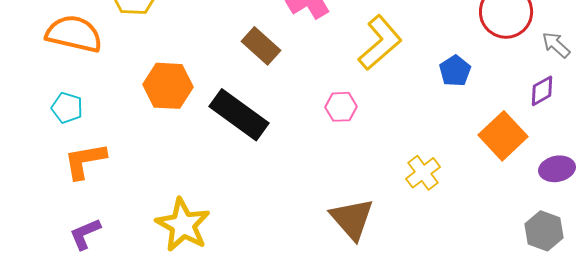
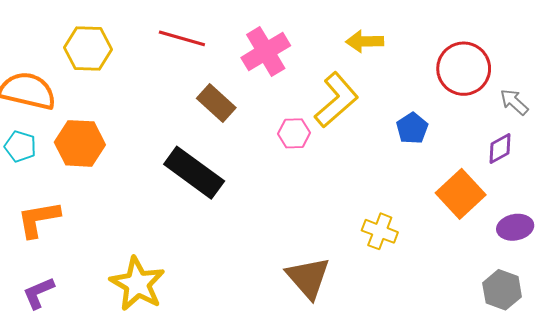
orange hexagon: (168, 86) -> (80, 143), moved
pink hexagon: (341, 107) -> (294, 133), moved
cyan pentagon: (67, 108) -> (20, 146), moved
yellow cross: (423, 173) -> (380, 231), turned -32

